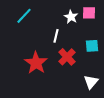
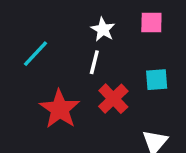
cyan line: (24, 16) -> (35, 54), moved
white star: (71, 17) -> (103, 29), moved

